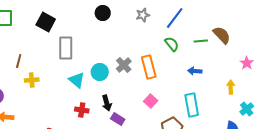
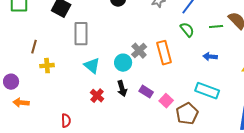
cyan circle: (100, 72) -> (123, 63), moved
pink square: (151, 101) -> (166, 101), moved
cyan rectangle: (192, 105) -> (207, 91), turned -60
red cross: (82, 110) -> (97, 96), turned 32
purple rectangle: (118, 119) -> (146, 92), moved

